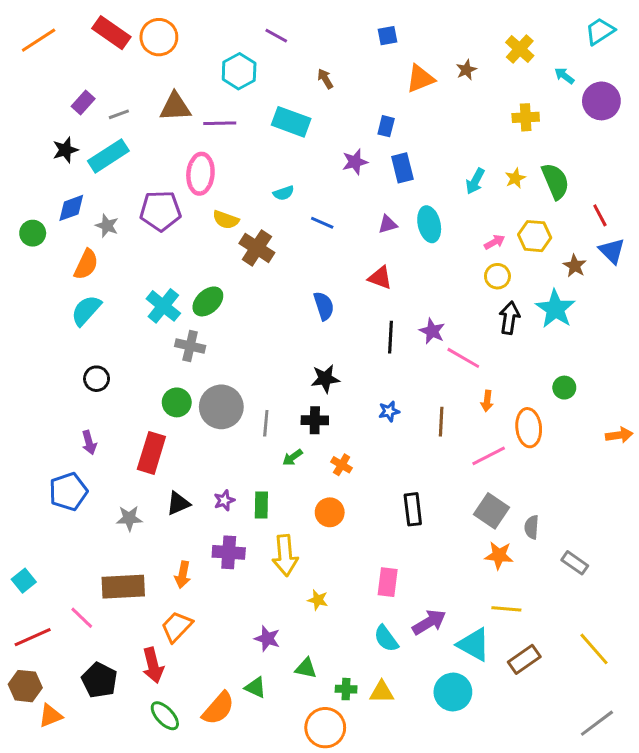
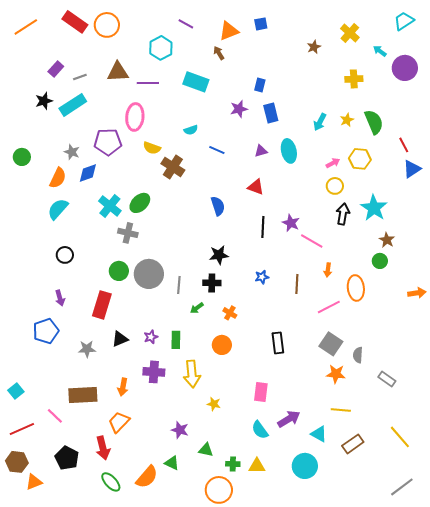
orange triangle: (420, 79) -> (229, 31), moved
blue diamond: (71, 208) -> (88, 173), moved
blue triangle: (612, 251) -> (412, 169), turned 42
brown star: (575, 266) -> (387, 240), moved
cyan triangle: (474, 644) -> (319, 434), size x0.7

